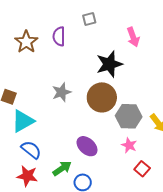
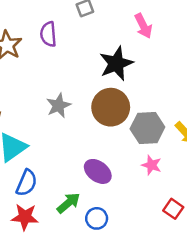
blue semicircle: (31, 150) -> (27, 183), turned 80
red square: (142, 169) -> (173, 209), moved

